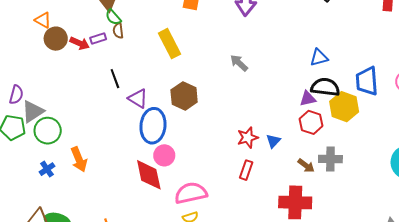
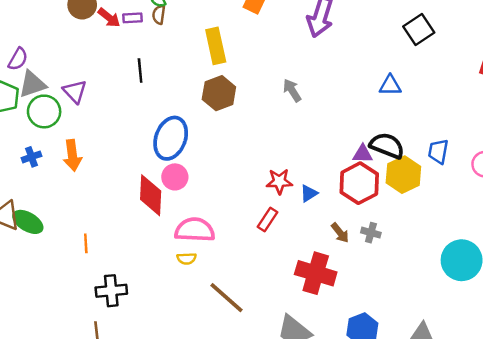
blue triangle: (319, 58) -> (390, 85), moved
blue trapezoid: (367, 81) -> (438, 151), size x0.7
brown hexagon: (184, 96) -> (219, 93), moved
purple triangle: (138, 99) -> (75, 91), moved
red hexagon: (311, 122) -> (359, 183), size x1.4
gray cross: (330, 159) -> (371, 233), size x0.7

